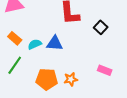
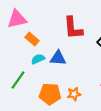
orange rectangle: (15, 38) -> (32, 39), moved

